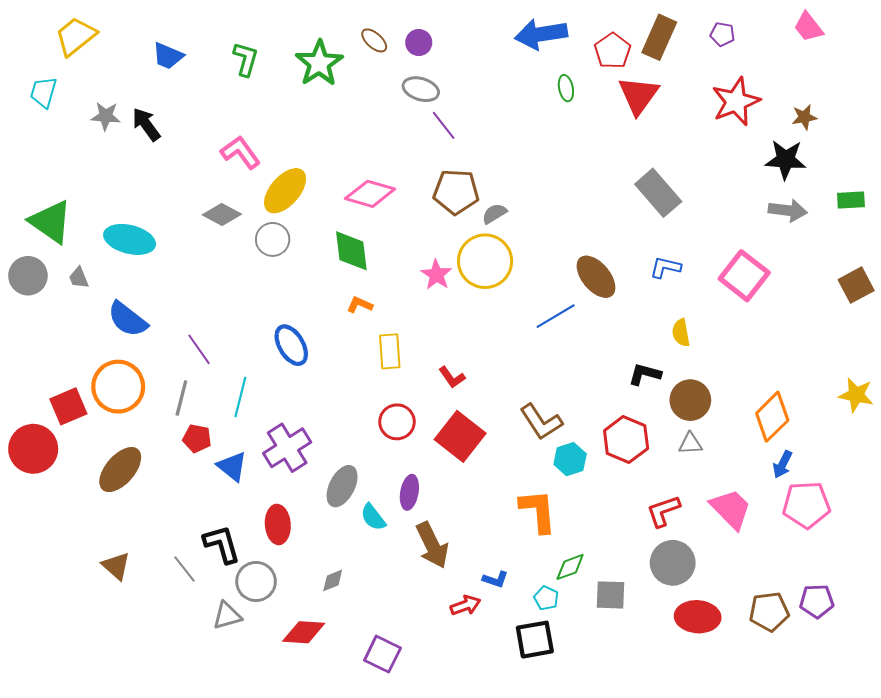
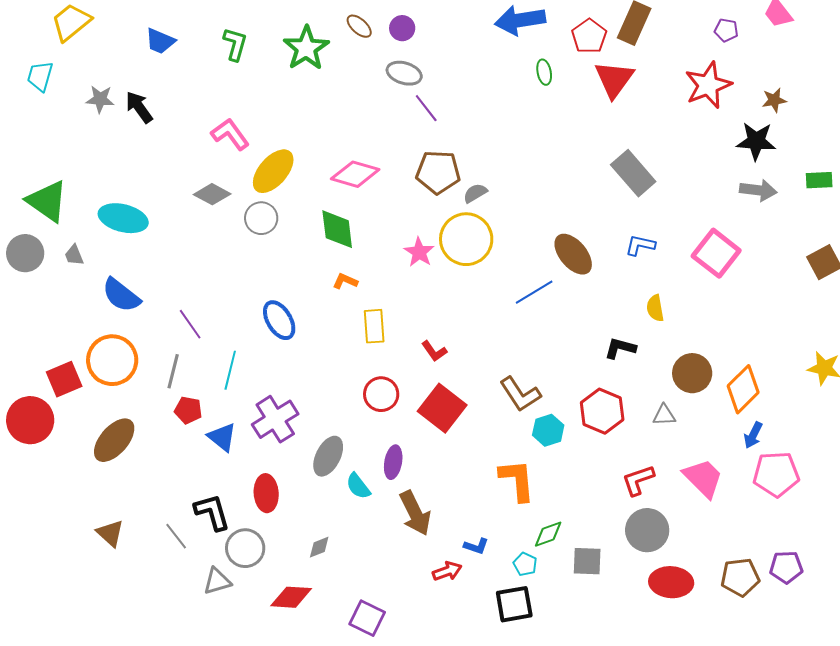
purple pentagon: (722, 34) -> (726, 30), moved
brown circle: (690, 400) -> (692, 373), moved

